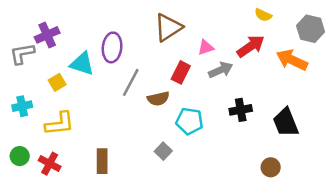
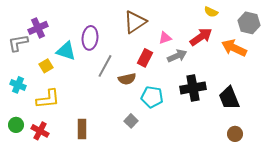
cyan cross: (22, 106) -> (18, 85), turned 35
black cross: (241, 110) -> (193, 88), size x1.4
brown circle: (271, 167) -> (235, 134), moved

